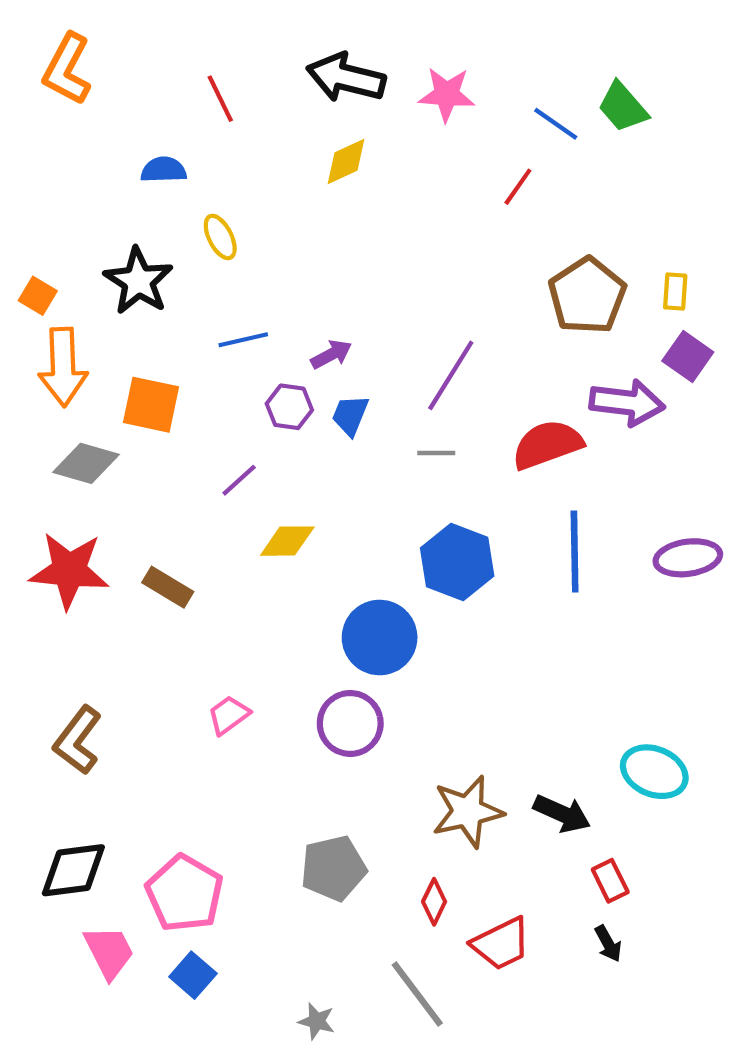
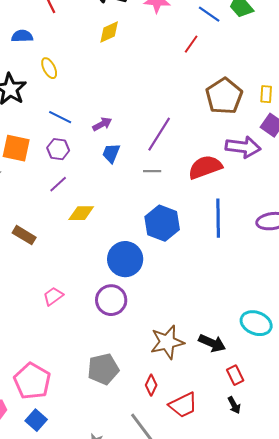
blue line: (243, 340) -> (60, 117), turned 40
purple hexagon: (289, 407) -> (58, 149), moved

